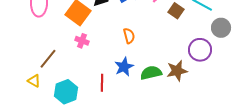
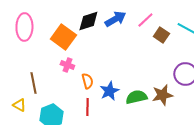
orange semicircle: (129, 36) -> (87, 81), moved
brown line: (48, 59) -> (33, 83), turned -50

